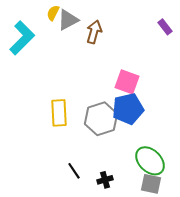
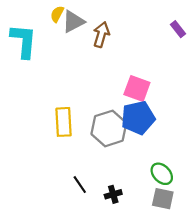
cyan L-shape: (22, 38) -> (24, 41), turned -40
green ellipse: (150, 161) -> (162, 174), size x0.7

